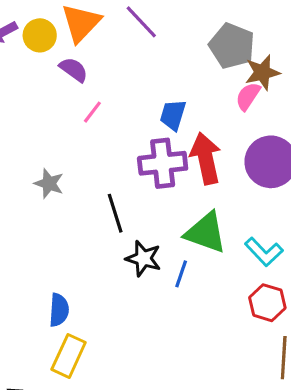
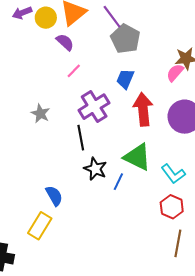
gray pentagon: (232, 46) -> (125, 39), moved
purple cross: (163, 163) -> (94, 107), moved, turned -32
blue semicircle: (59, 310) -> (54, 196), moved, turned -40

